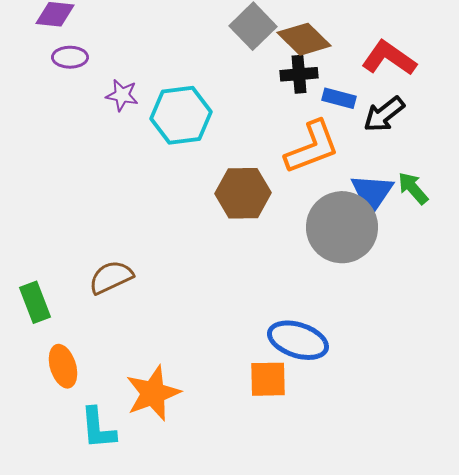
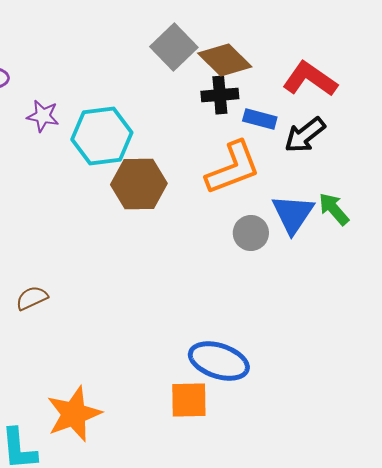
brown hexagon: (243, 193) -> (139, 184), moved
gray circle: (342, 227) -> (251, 233), moved, size x0.5
brown semicircle: (111, 277) -> (32, 298), size x0.7

